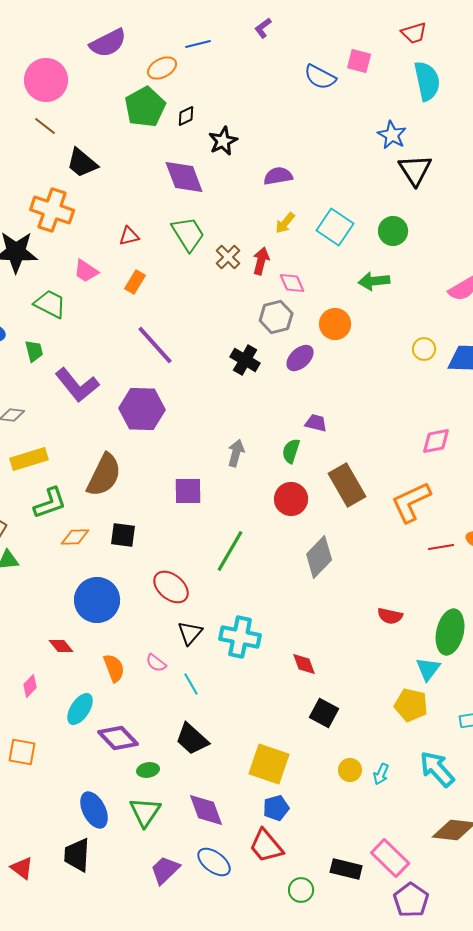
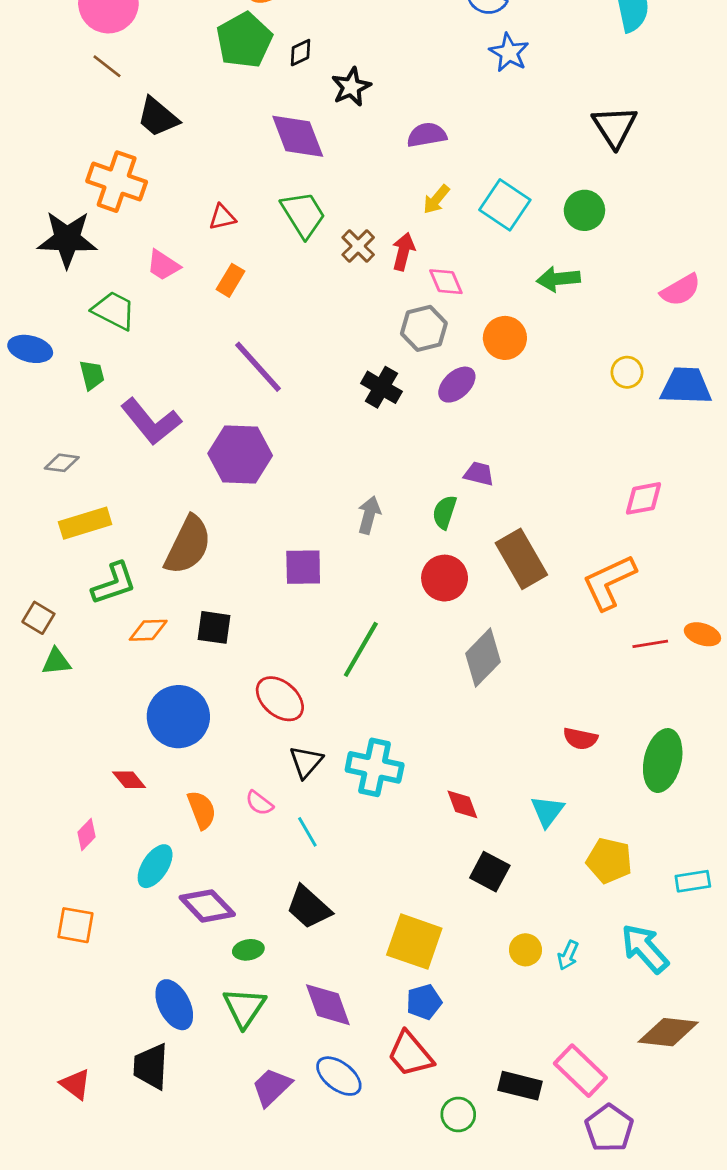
blue star: (392, 135) -> (509, 53), moved
cyan triangle: (428, 669) -> (547, 811), moved

